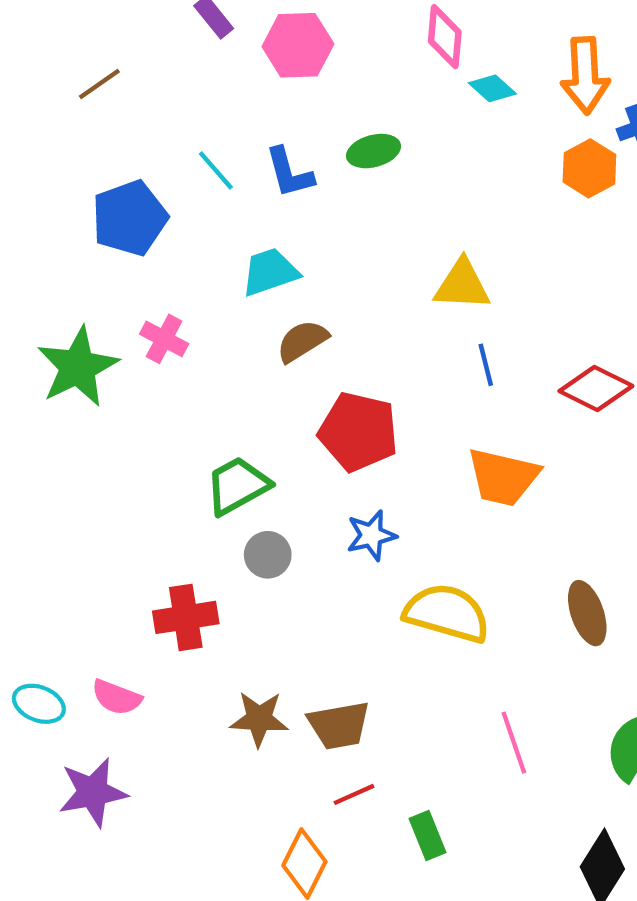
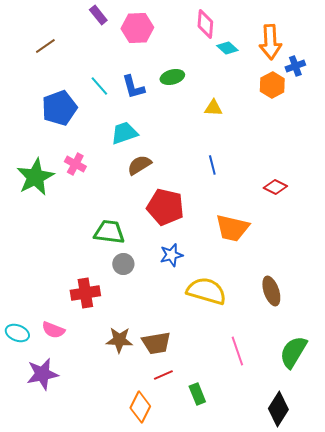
yellow triangle: (462, 285) -> (213, 108), moved, size x0.7
blue line: (486, 365) -> (212, 165), moved
red diamond: (596, 389) -> (275, 187), size x0.7
green trapezoid: (237, 486) -> (109, 232), turned 36

